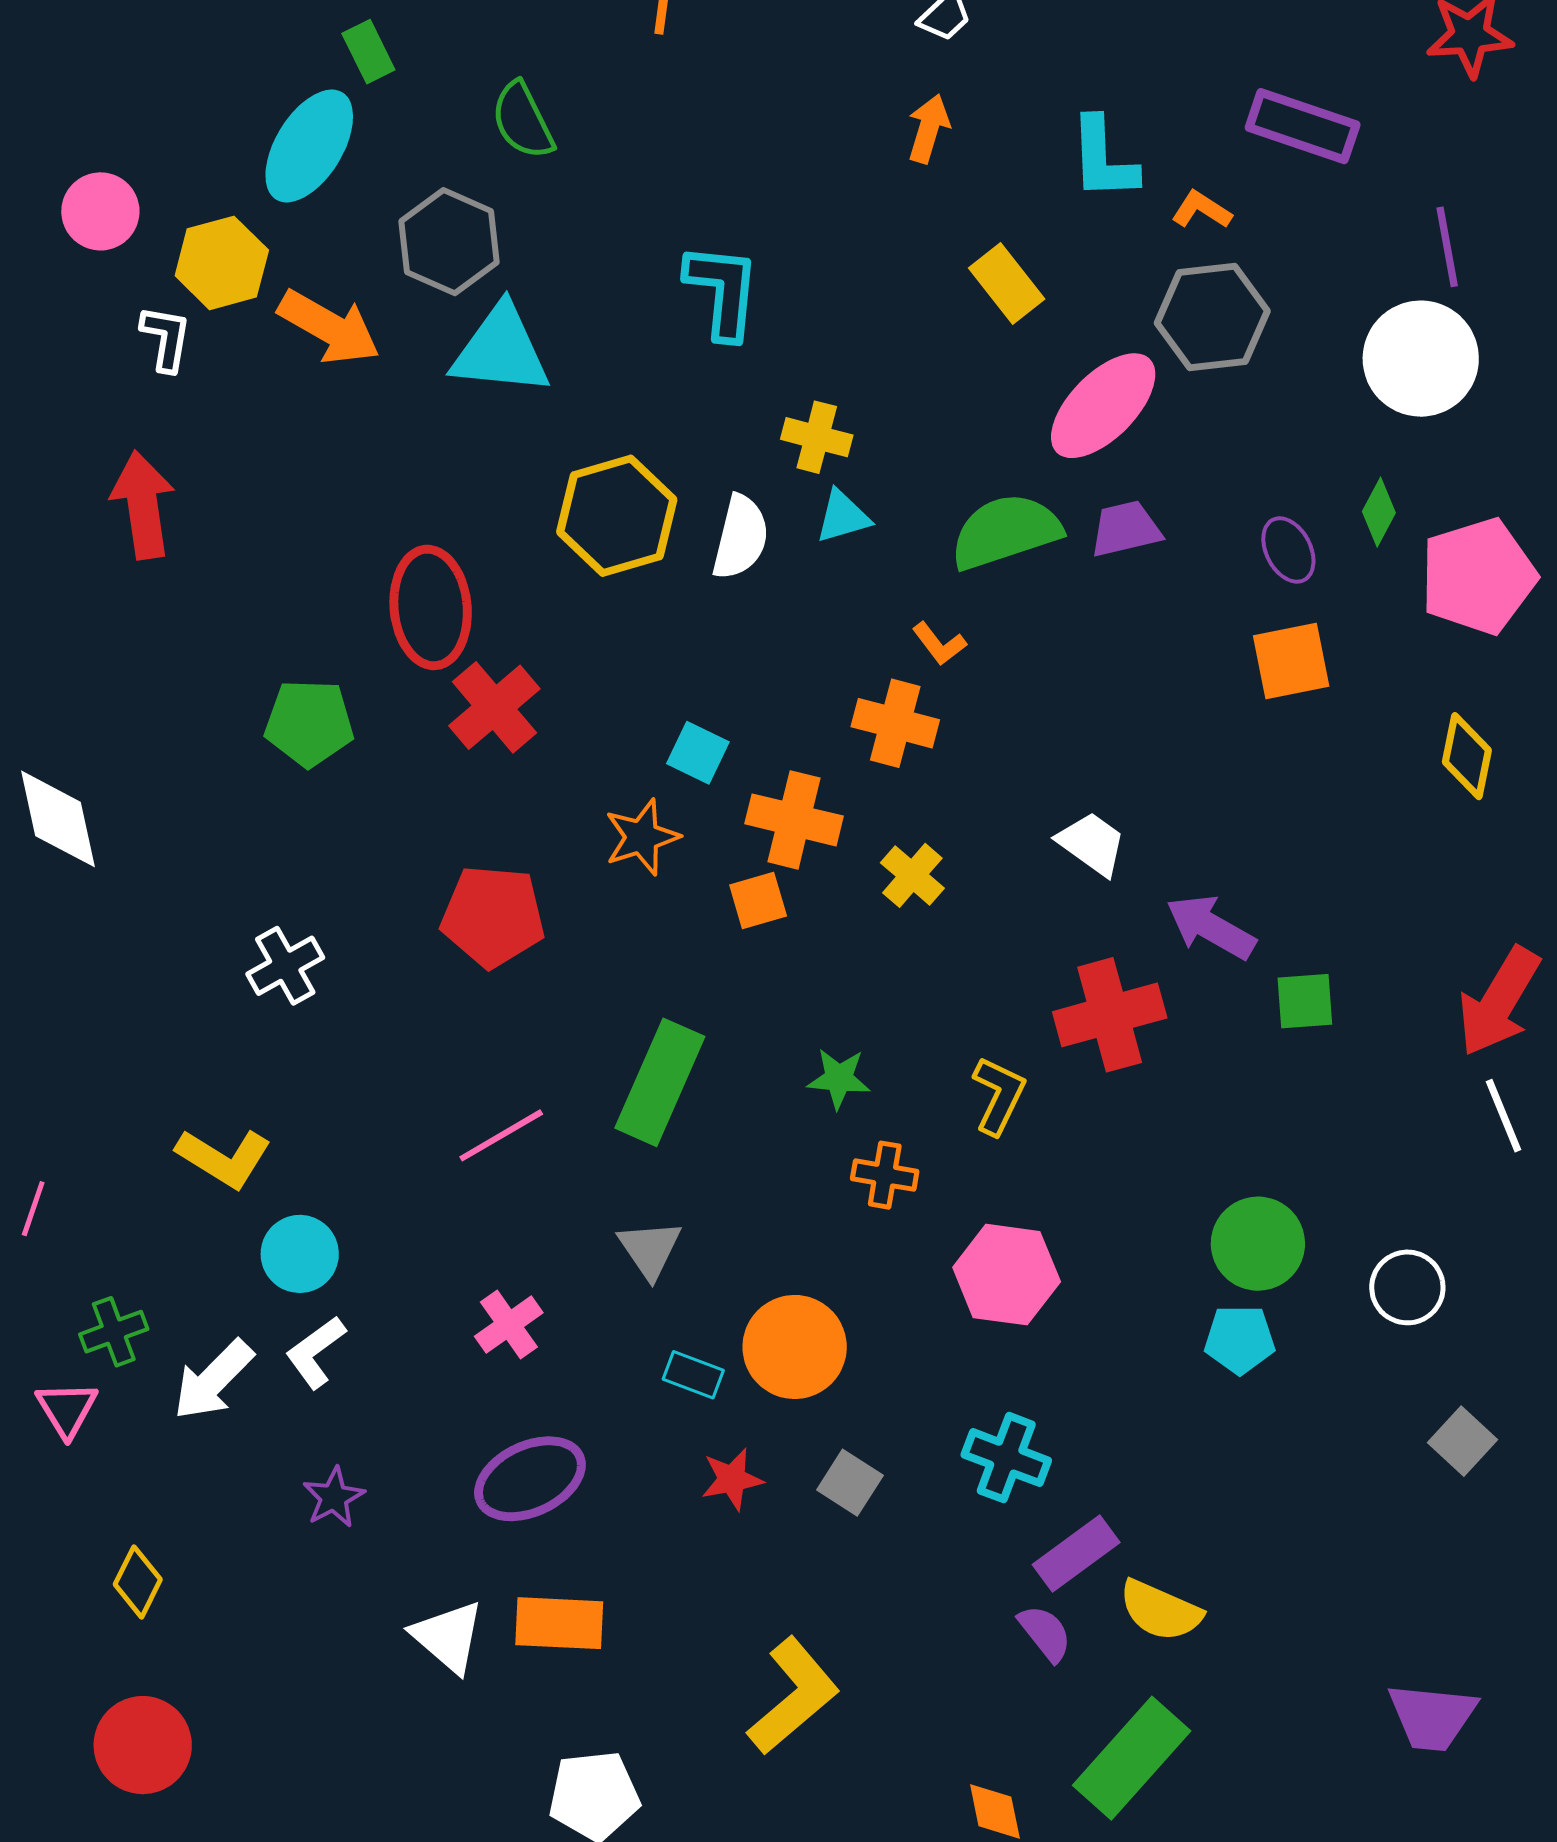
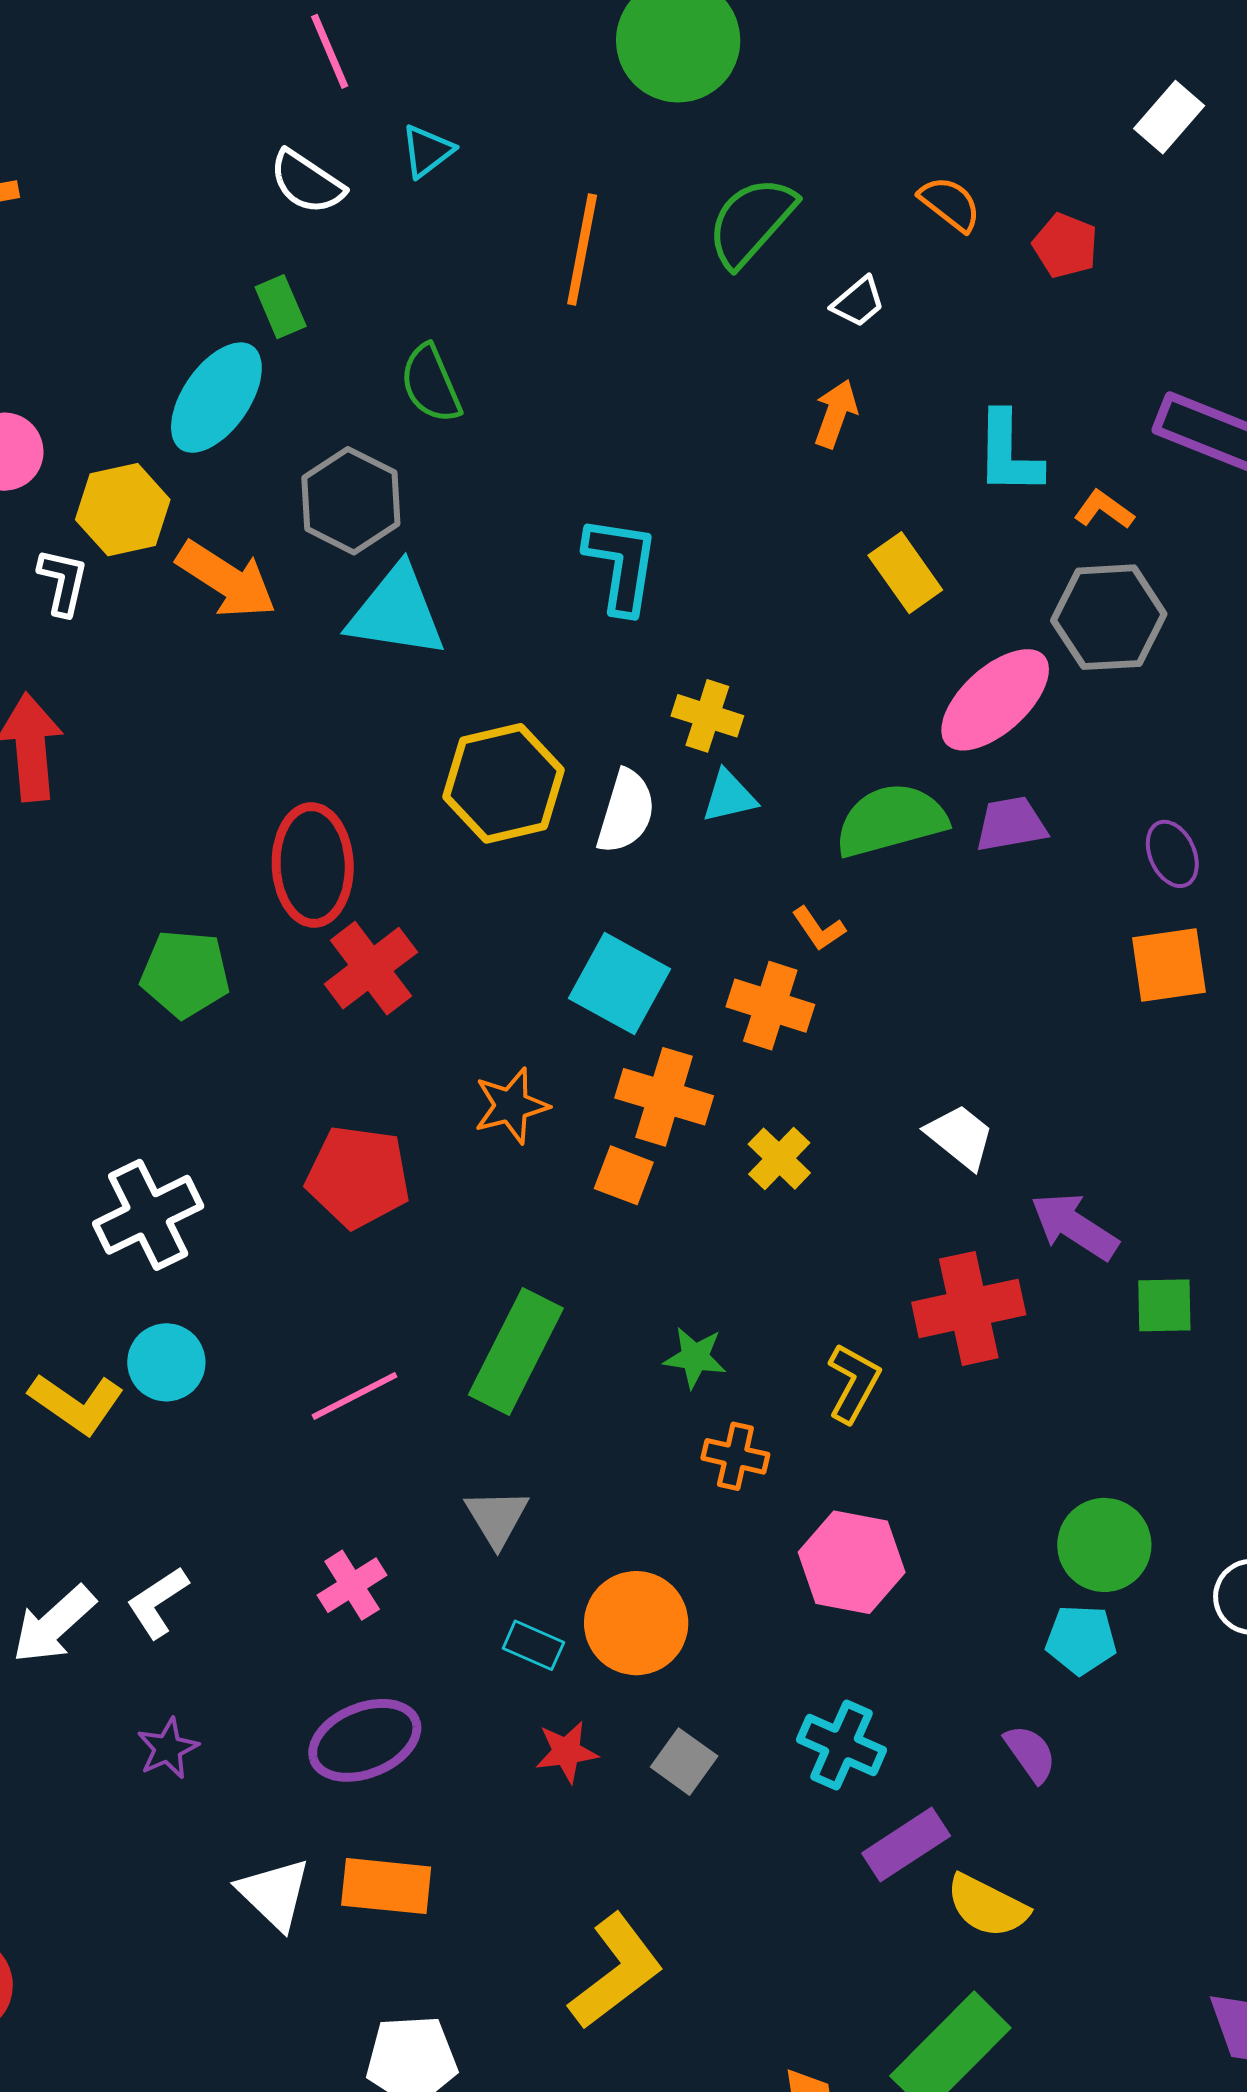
cyan square: (698, 753) -> (619, 984), moved, size x1.6
orange square: (758, 901) -> (624, 1175), turned 34
white cross: (285, 966) -> (148, 1215), size x1.4
cyan circle: (300, 1254) -> (166, 1362), moved
purple semicircle: (1045, 1633) -> (1030, 1753), moved

